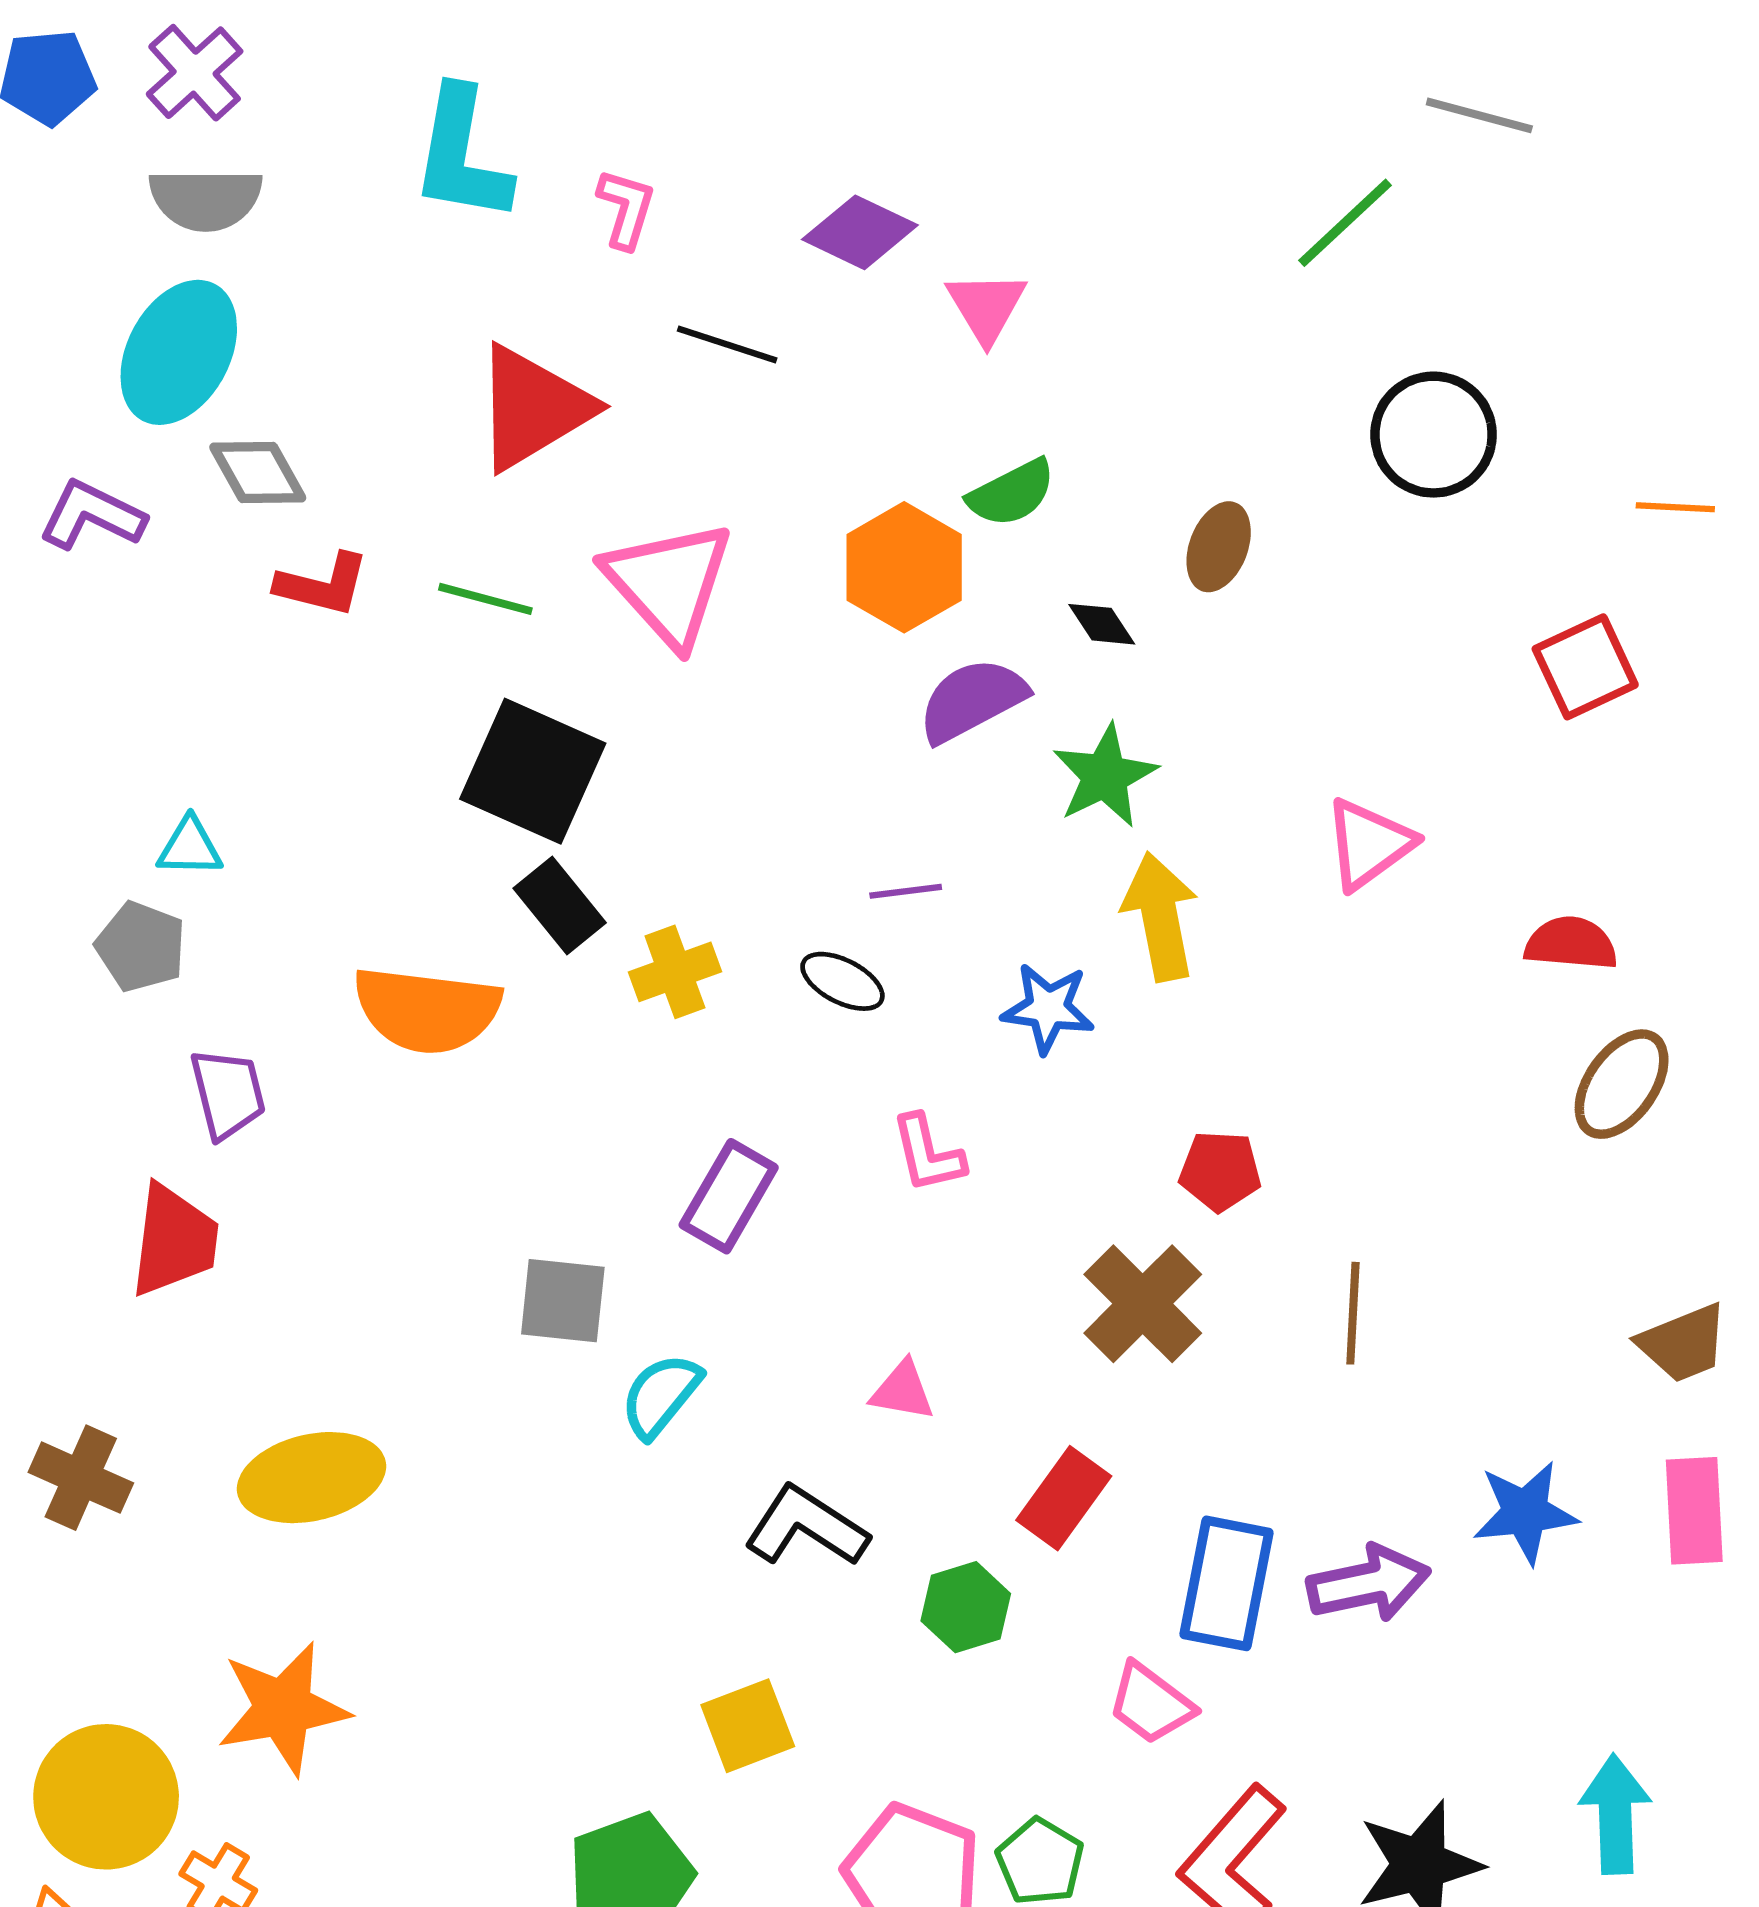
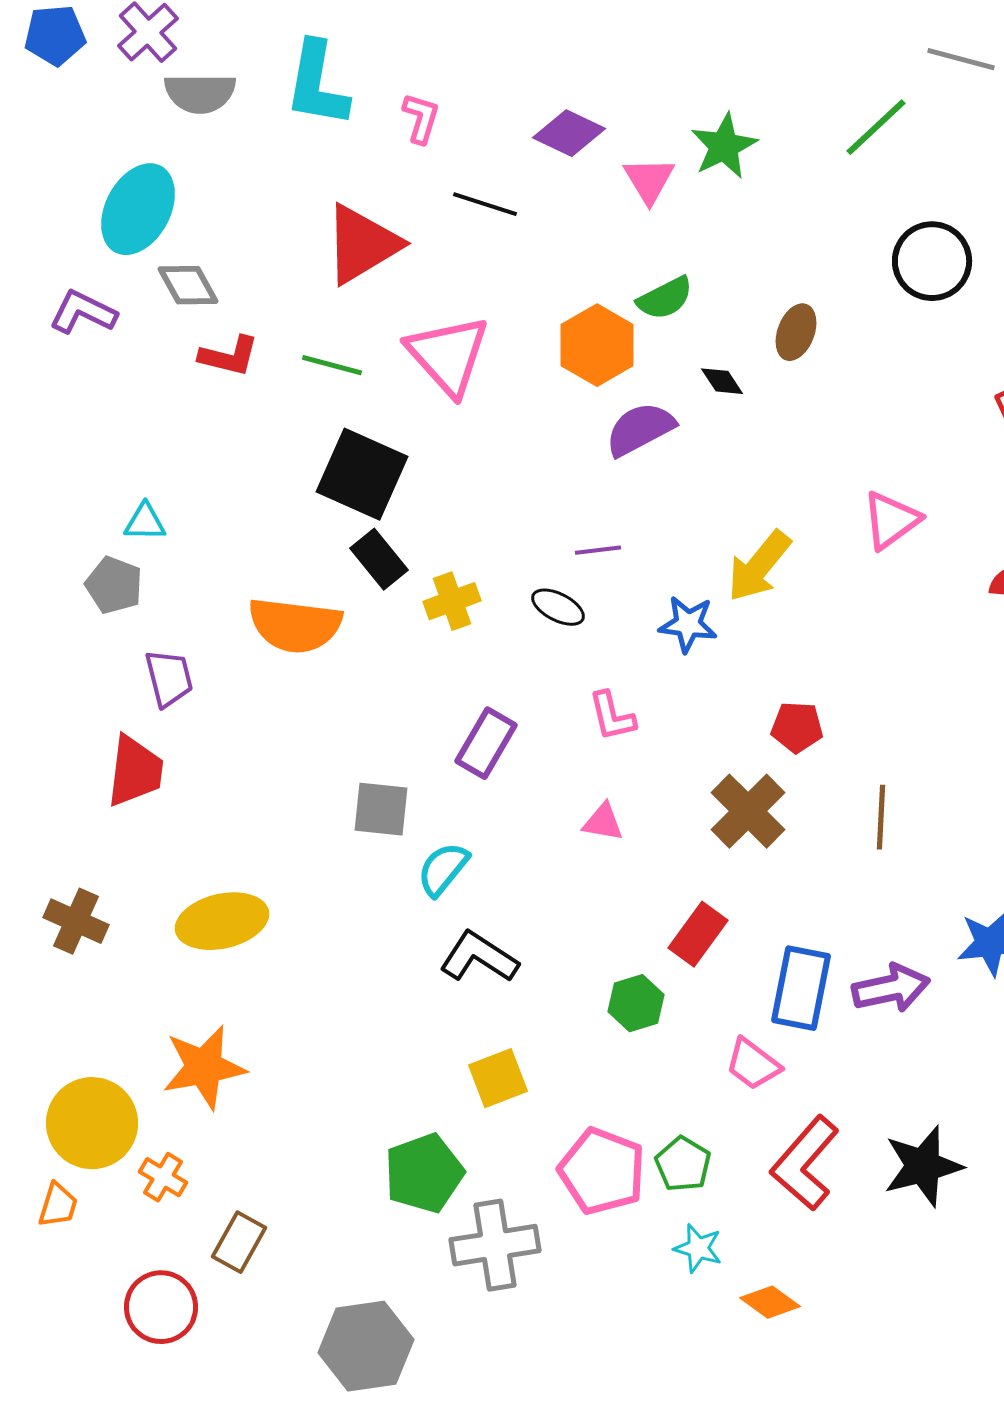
gray semicircle: (206, 199) -> (200, 93), moved
green star: (1105, 776) -> (724, 146), moved
yellow arrow: (1160, 917) -> (759, 566), turned -130
pink triangle: (903, 1391) -> (603, 822), moved
black L-shape: (806, 1527) -> (479, 957), moved

